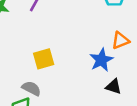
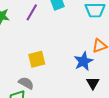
black triangle: (114, 87) -> (93, 83), turned 40

